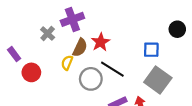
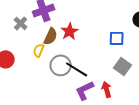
black line: (112, 69) -> (77, 69), moved
gray square: (158, 80) -> (123, 66), size x0.7

